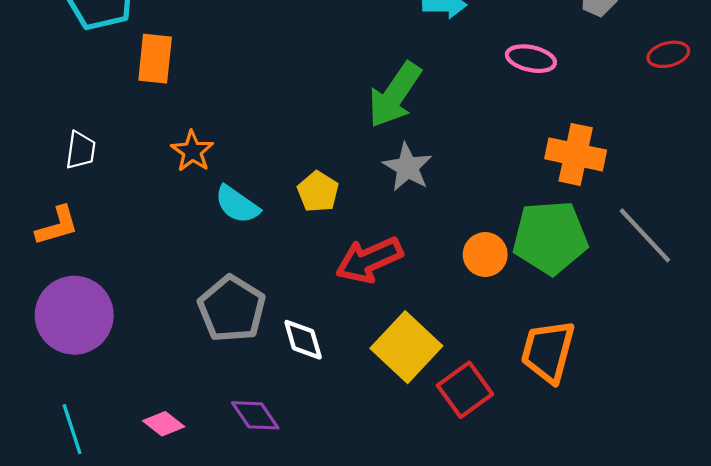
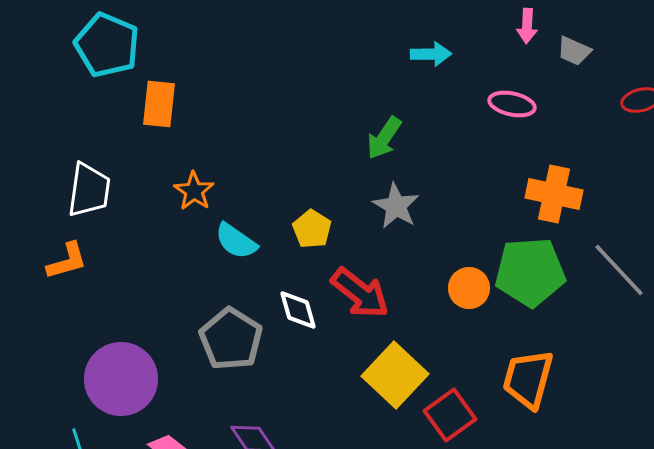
green arrow: (395, 95) -> (384, 138), size x0.7
white trapezoid: (81, 150) -> (89, 190), size x1.5
red arrow: (369, 260) -> (360, 293), turned -118
purple circle: (74, 315) -> (121, 379), moved
white diamond: (303, 340) -> (298, 310), moved

